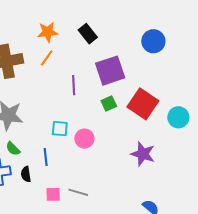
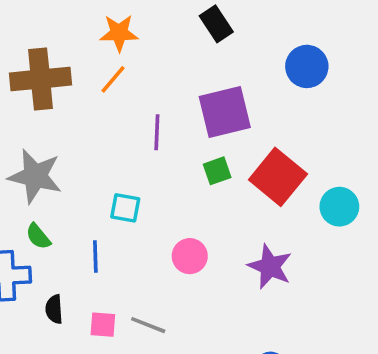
black rectangle: (88, 34) -> (216, 24), moved
pink circle: (84, 139) -> (190, 256), moved
black semicircle: (26, 174) -> (54, 309), moved

